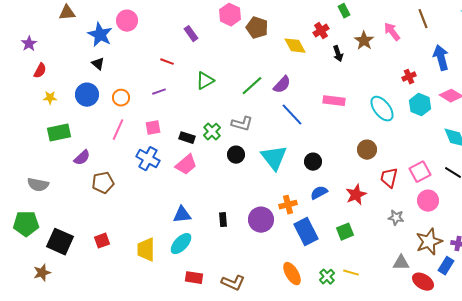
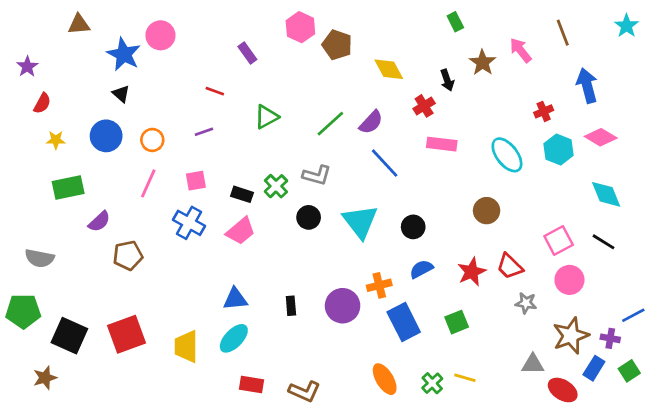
red cross: (321, 31) -> (424, 106), moved
red trapezoid: (389, 178) -> (510, 266), moved, turned -60
red square: (102, 241) -> (126, 334), size x1.8

